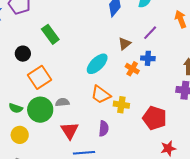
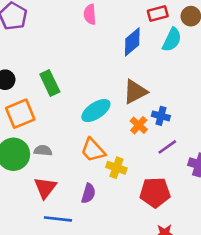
purple line: (150, 33) -> (167, 147), moved
green rectangle: (50, 34) -> (50, 83), moved
brown triangle: (124, 44) -> (135, 92), size x1.5
red pentagon: (155, 118) -> (155, 192), turned -30

